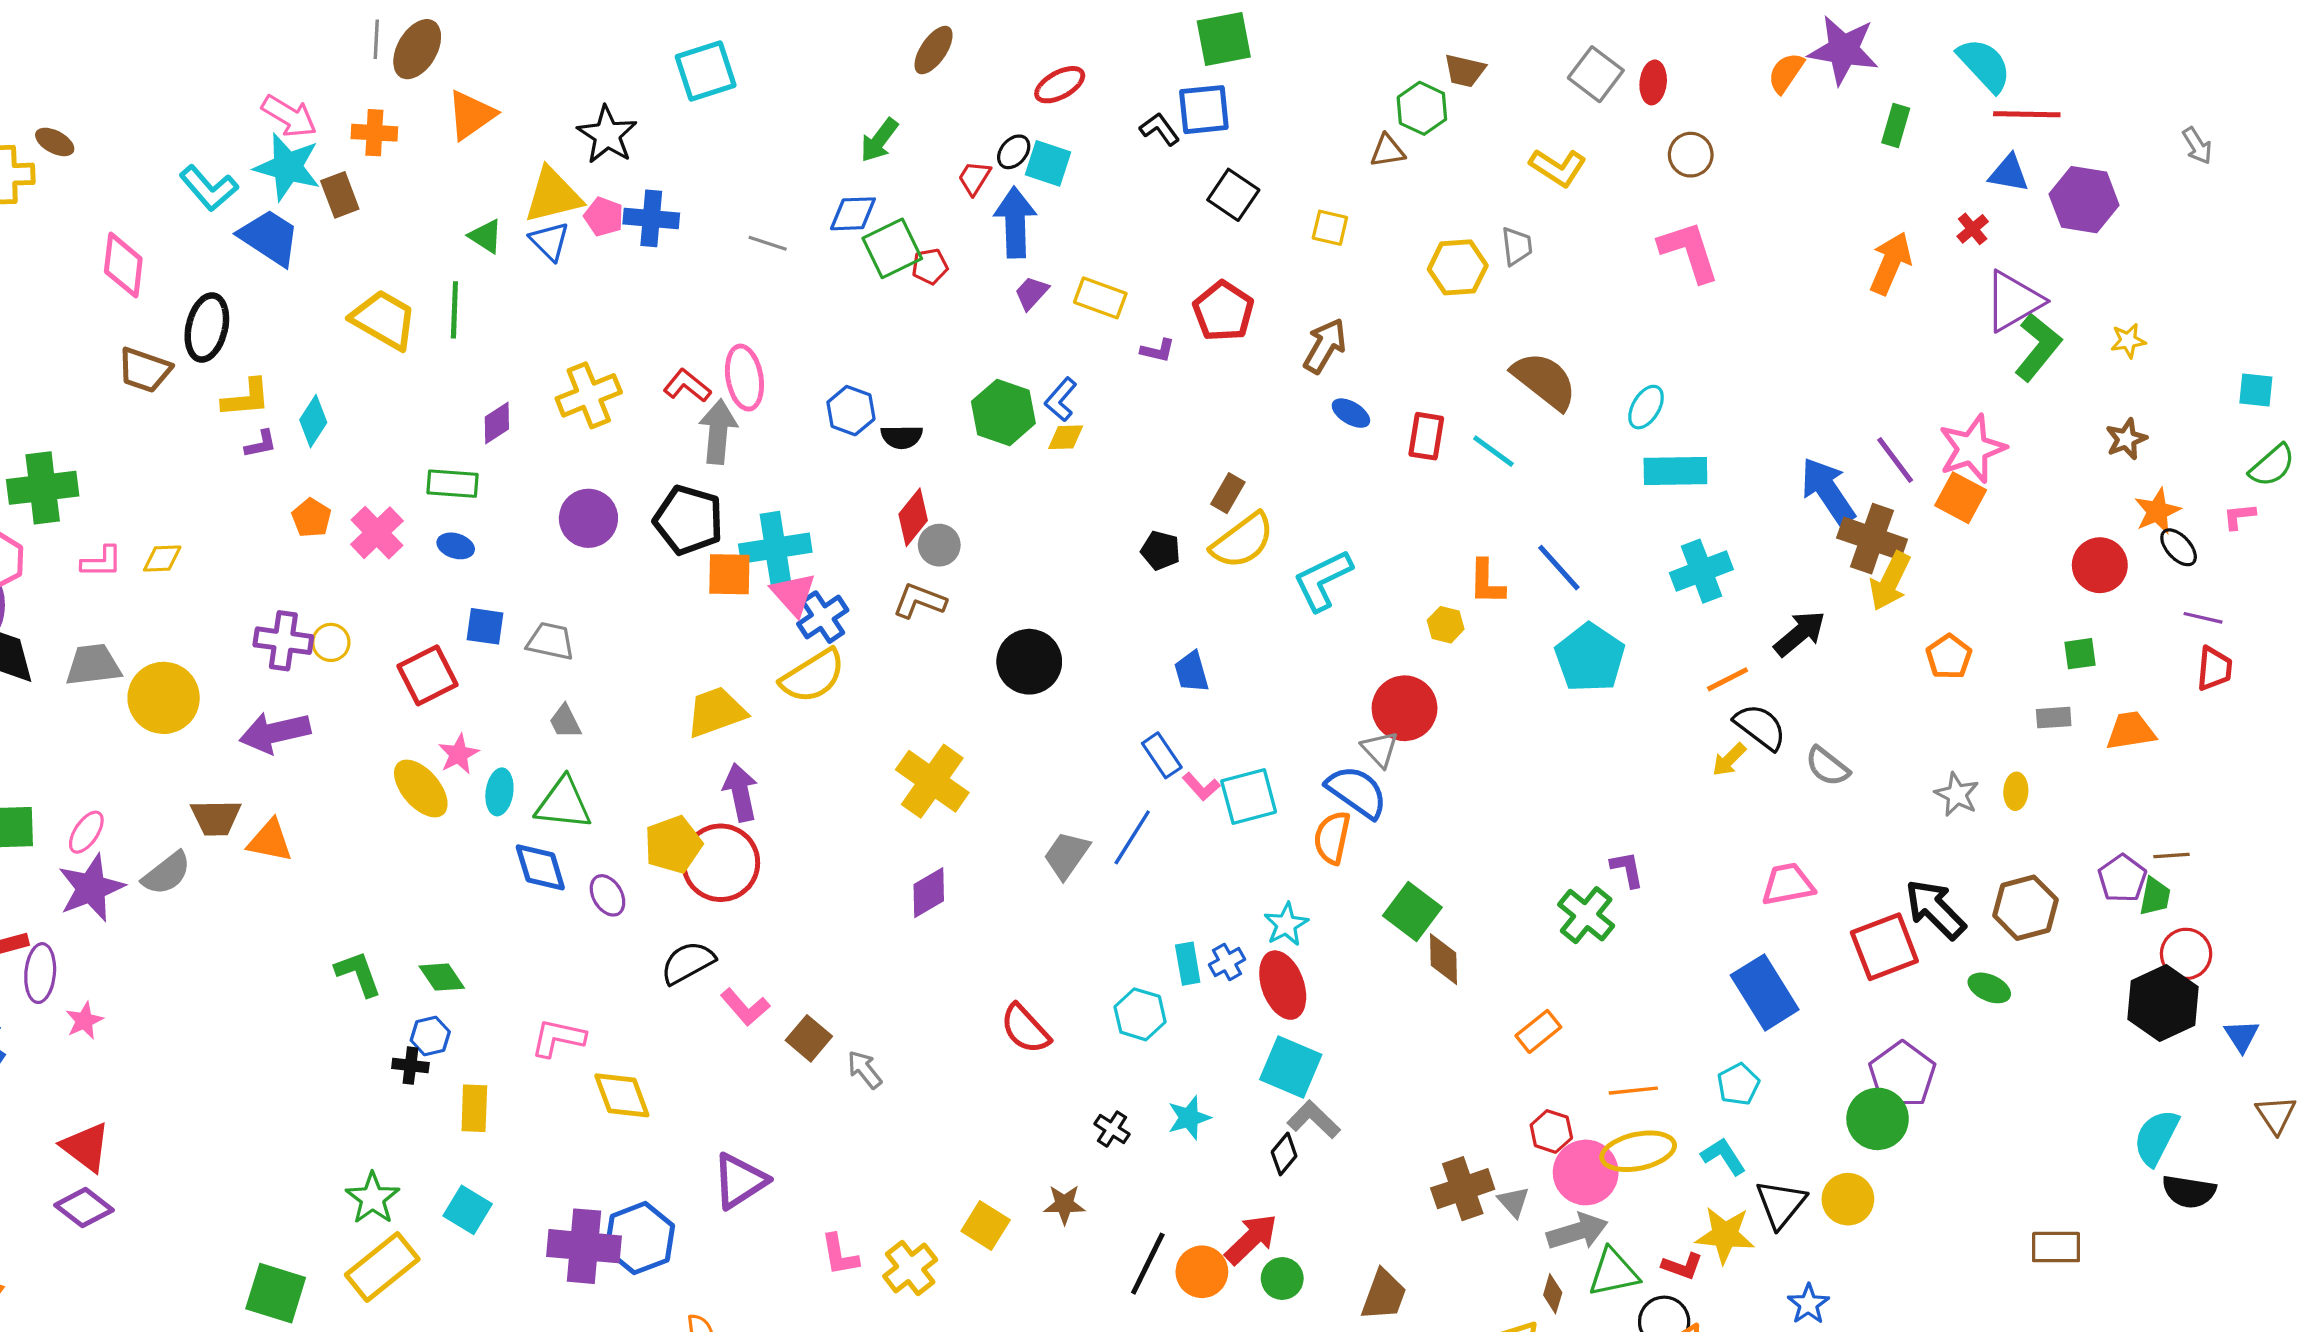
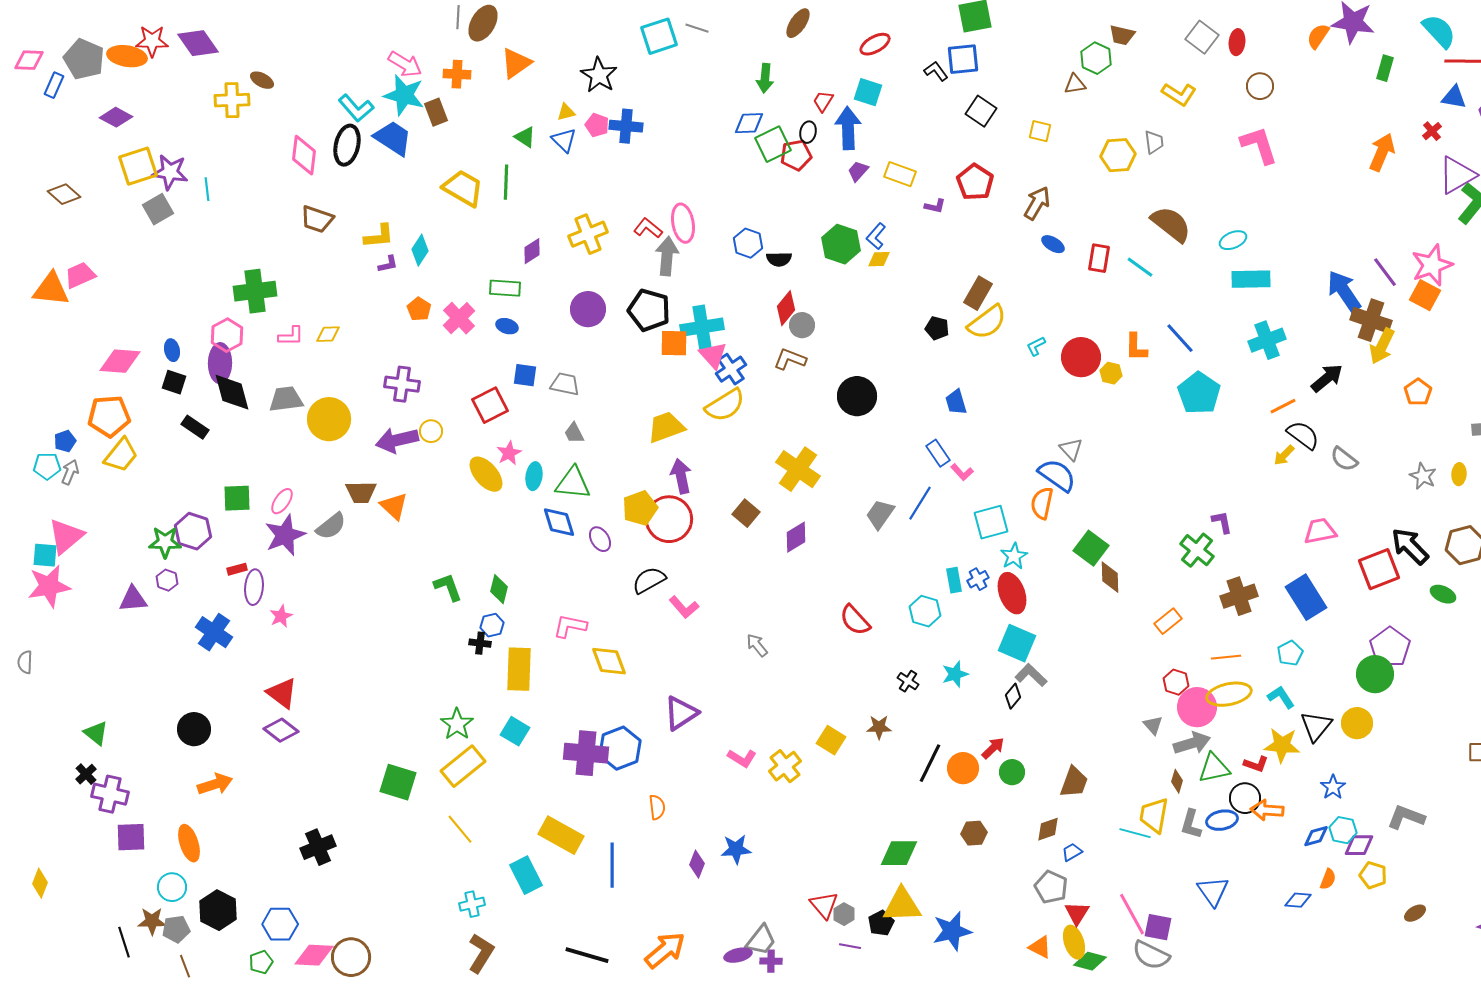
green arrow: (879, 140) -> (765, 78), turned -32
black ellipse: (1014, 152) -> (808, 132), moved, turned -30
yellow triangle: (553, 195) -> (566, 112), size x0.5
gray line: (768, 243) -> (697, 28), moved
red pentagon: (930, 266) -> (796, 155), size x1.4
black ellipse: (207, 327) -> (347, 145), moved
cyan ellipse: (1646, 407) -> (1233, 240), turned 36
brown rectangle: (1228, 493) -> (978, 293), size x1.4
cyan L-shape: (1323, 580) -> (1036, 346), size x0.5
yellow circle: (331, 642) -> (431, 431), moved
red circle: (1405, 708) -> (1081, 357), moved
cyan square: (1249, 796) -> (991, 522), moved
orange triangle: (270, 841) -> (394, 506), turned 32
green diamond: (442, 977) -> (499, 589), turned 48
brown square: (809, 1038) -> (746, 513), moved
yellow rectangle: (474, 1108) -> (519, 669), size x1.5
brown cross: (1463, 1189) -> (1239, 596), moved
red arrow: (1251, 1239) -> (993, 748), size x0.7
pink L-shape: (840, 1255) -> (742, 758), turned -48

